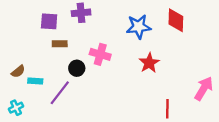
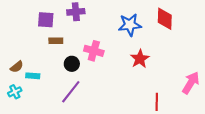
purple line: (60, 93) -> (71, 92), moved
cyan cross: (16, 108) -> (15, 92), moved

